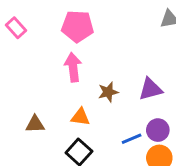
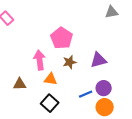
pink pentagon: (77, 26) -> (62, 38), moved, turned 30
pink arrow: (73, 67) -> (40, 60), moved

